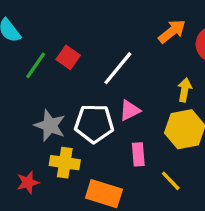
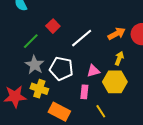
orange arrow: (172, 31) -> (117, 34), moved
green line: (36, 65) -> (31, 41), moved
pink triangle: (130, 110) -> (93, 71), moved
red star: (28, 182) -> (15, 97), size x1.6

